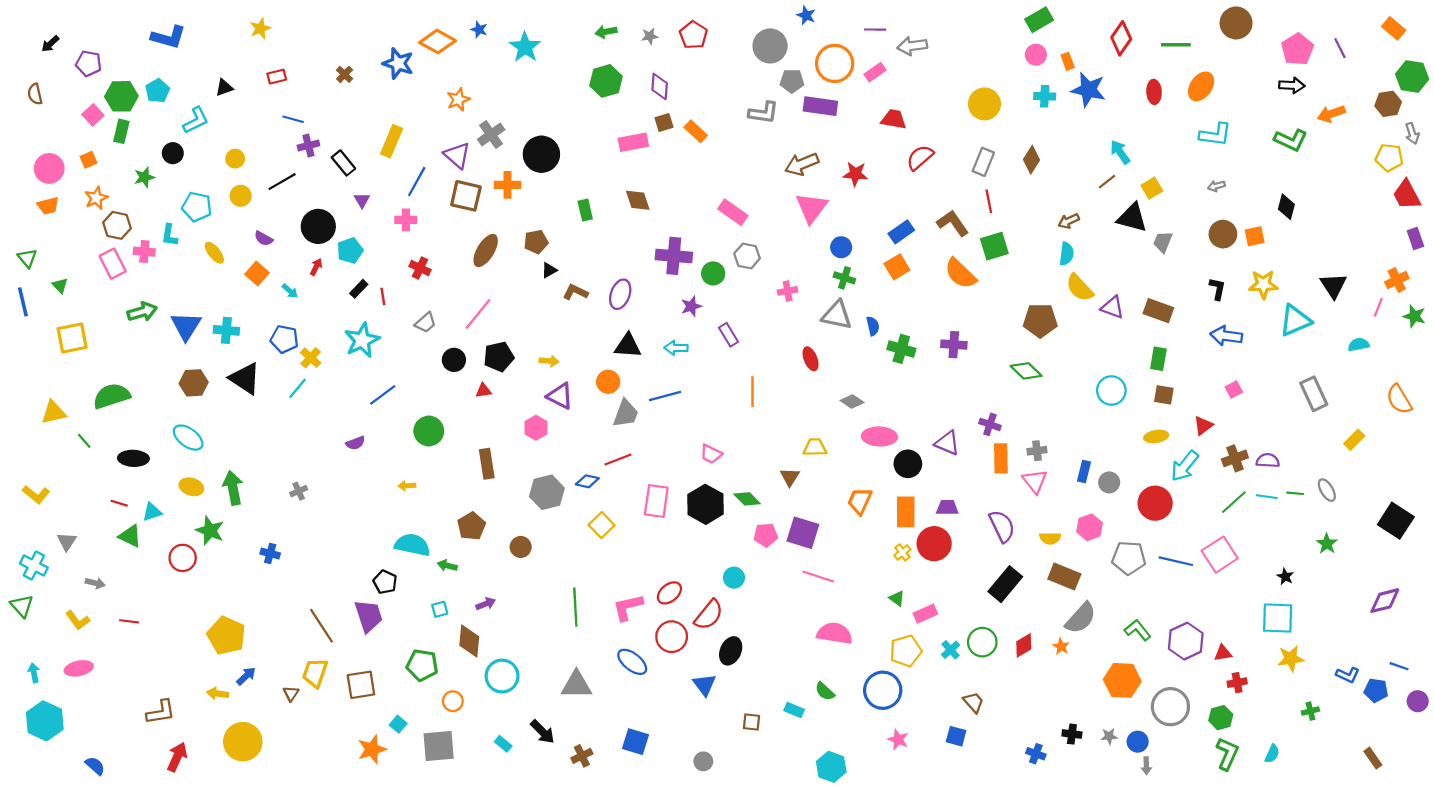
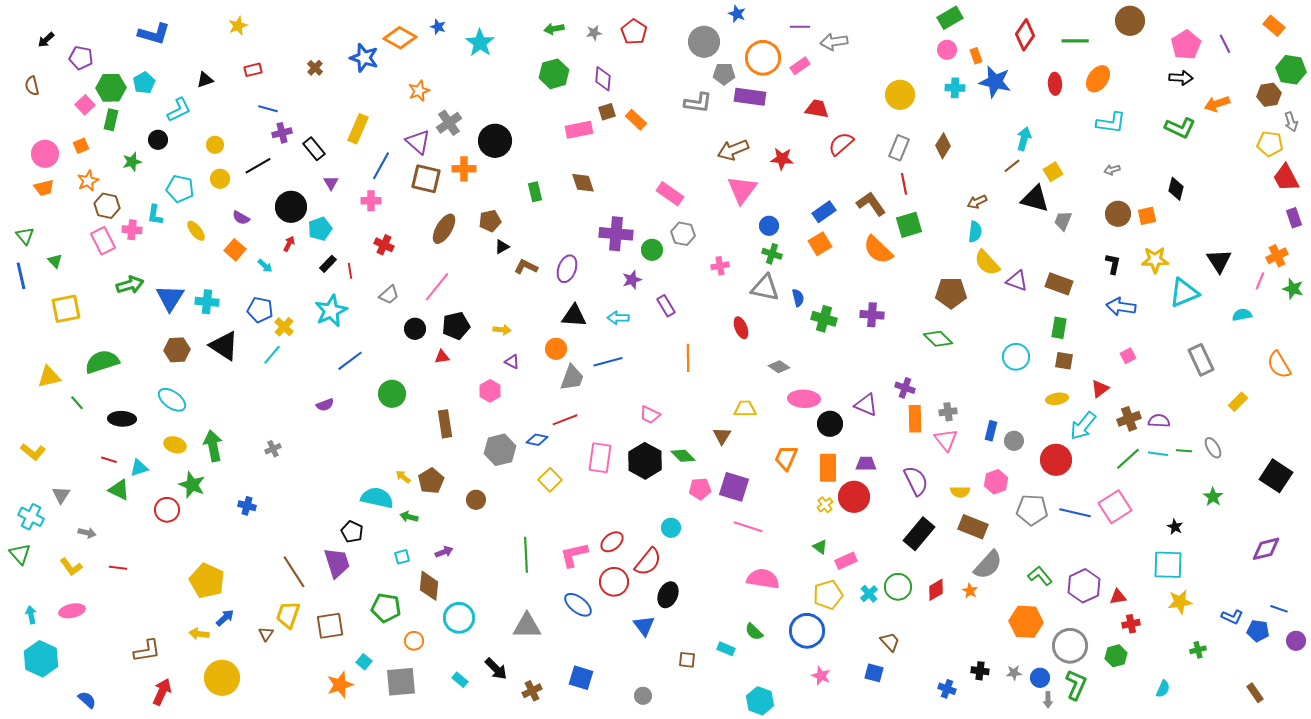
cyan arrow: (1120, 152) -> (1024, 139), turned 50
purple triangle: (560, 396) -> (512, 362), size x0.6
yellow arrow: (407, 486) -> (403, 477), moved, turned 42
green L-shape: (1227, 754) -> (1076, 685), moved

